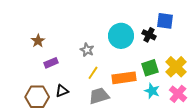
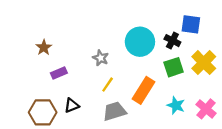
yellow cross: (176, 67) -> (204, 63), moved
green square: (150, 68) -> (174, 67), moved
orange rectangle: (124, 78) -> (143, 90), turned -50

